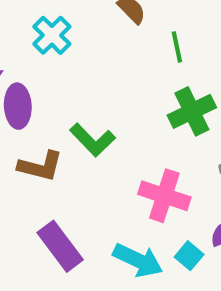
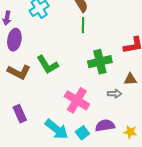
green line: (177, 47) -> (83, 25), moved
purple rectangle: (60, 246) -> (20, 114), size x0.7

